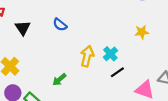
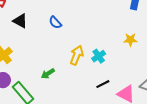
black triangle: (23, 28) -> (20, 21), turned -35
black line: (117, 72) -> (103, 84), moved

